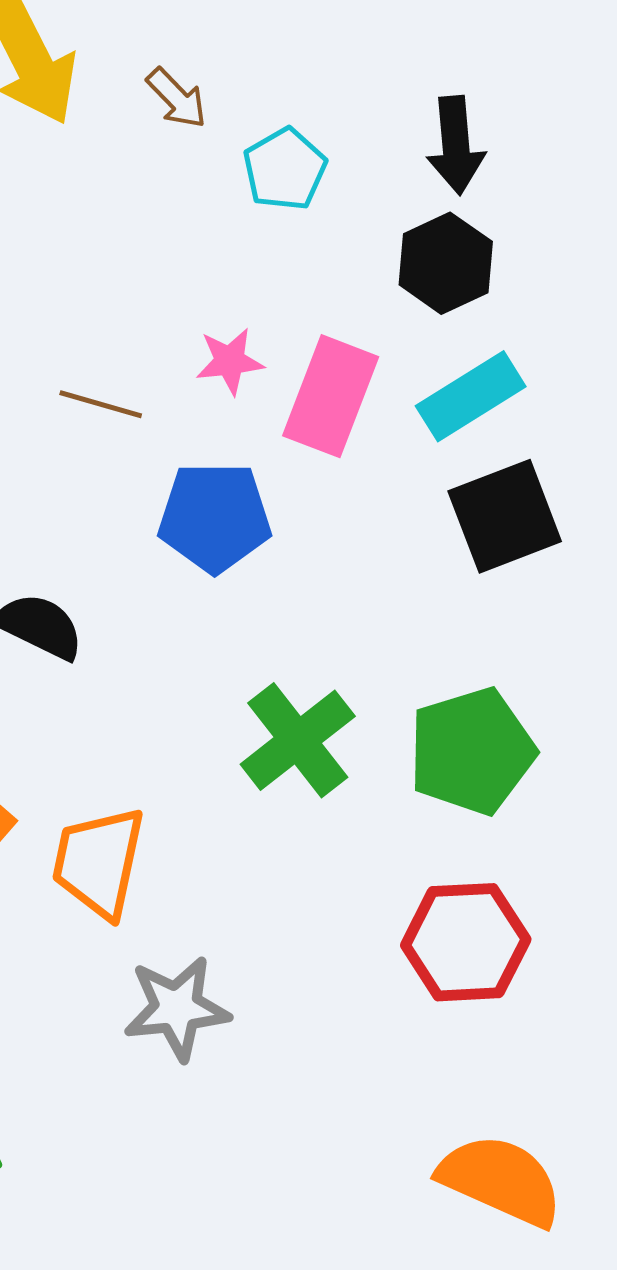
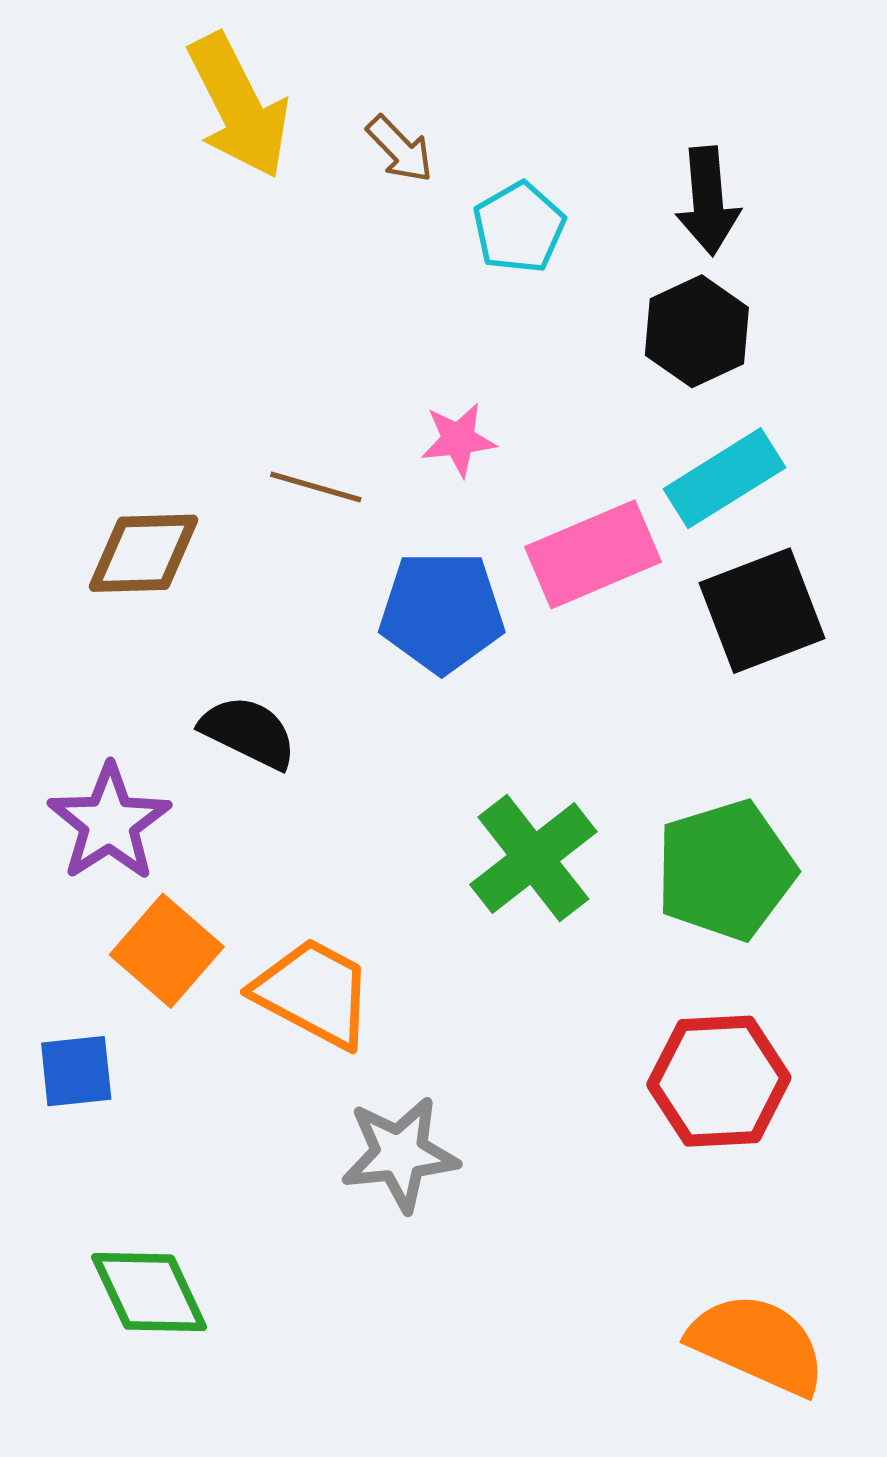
pink rectangle: (331, 396) -> (593, 554), moved, turned 46
orange trapezoid: (99, 862) -> (314, 993), turned 106

